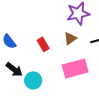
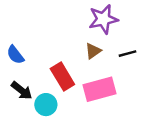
red rectangle: (43, 44) -> (62, 76), moved, size x1.5

